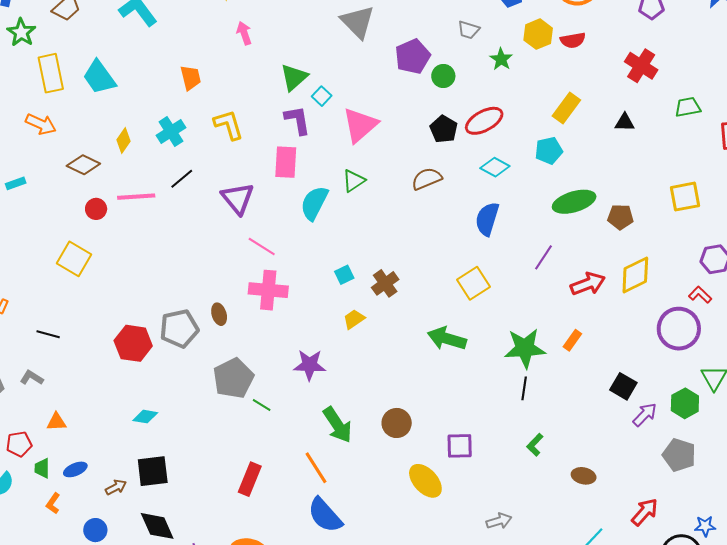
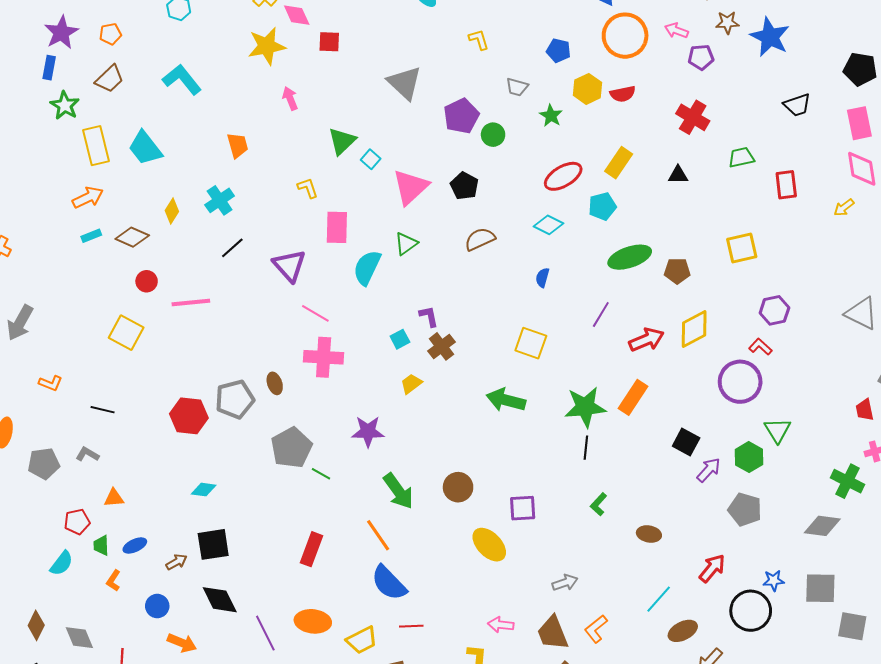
purple L-shape: (297, 120) -> (429, 316), moved, size x0.7
red ellipse: (484, 121) -> (563, 176), moved
orange arrow: (41, 124) -> (88, 198), turned -48
yellow L-shape: (229, 125) -> (308, 188), moved, size x0.7
black pentagon: (444, 129) -> (464, 186), moved
cyan rectangle: (16, 183) -> (91, 236), moved
pink line: (136, 197) -> (191, 303), moved
blue semicircle: (487, 219) -> (542, 278), size x0.6
yellow square: (473, 283) -> (531, 343), turned -36
orange rectangle: (572, 340) -> (633, 397), size x1.6

